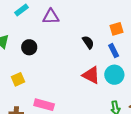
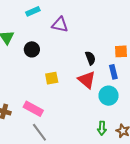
red triangle: (91, 75) -> (87, 80), moved
yellow square: (18, 79) -> (52, 78), moved

